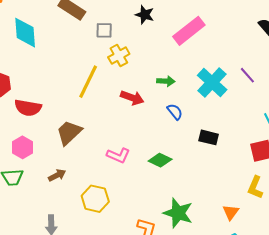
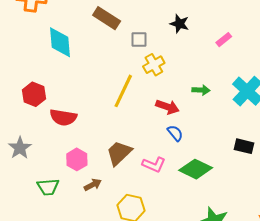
pink rectangle: (189, 31) -> (224, 40), size x0.5
blue semicircle: (175, 112) -> (175, 133), moved
brown trapezoid: (69, 132) -> (119, 153), moved
pink hexagon: (23, 147) -> (77, 159), moved
green diamond: (160, 160) -> (196, 169), size x1.4

